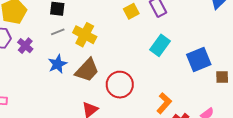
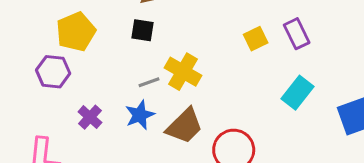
gray line: (58, 32) -> (149, 82), moved
purple cross: (25, 46) -> (90, 117), moved

